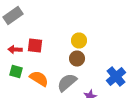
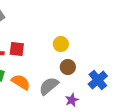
brown circle: (77, 58) -> (68, 67), moved

